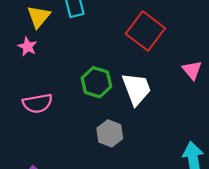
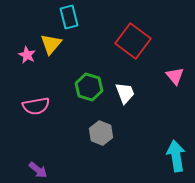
yellow triangle: (39, 17) -> (51, 44), moved
white trapezoid: (137, 89) -> (125, 93), size x0.7

